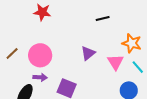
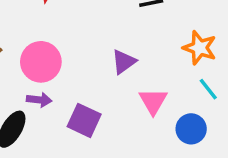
pink triangle: (115, 62) -> (153, 101), moved

